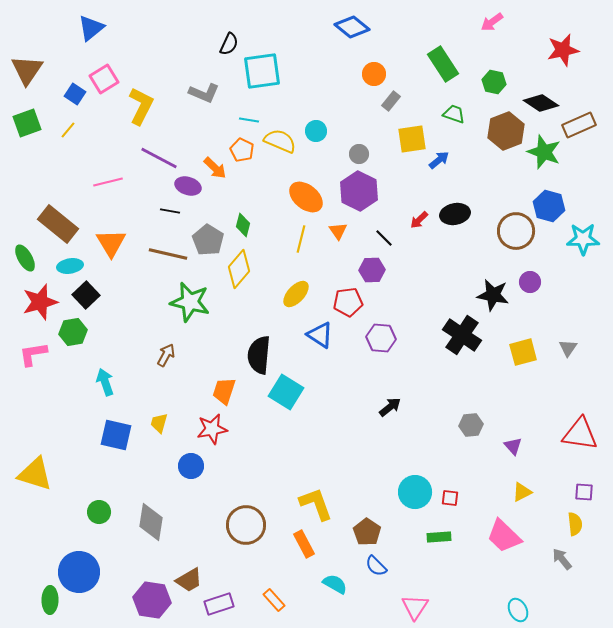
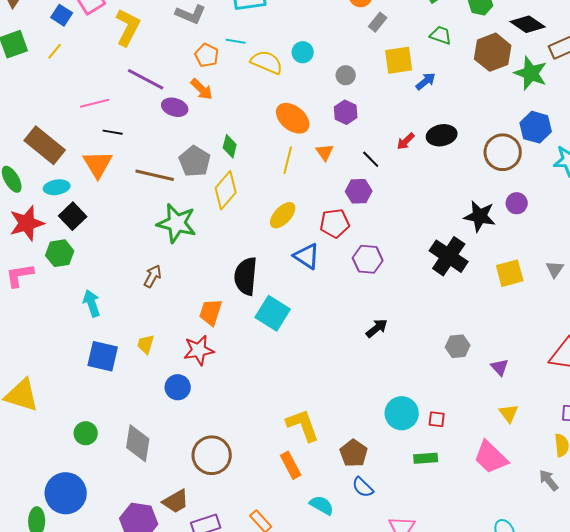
orange pentagon: (242, 150) -> (207, 55), moved
purple hexagon: (359, 191) -> (346, 112), size x0.6
black line: (170, 211) -> (113, 132), moved
yellow triangle: (522, 492) -> (509, 413), turned -40
brown circle: (246, 525) -> (212, 455), moved

